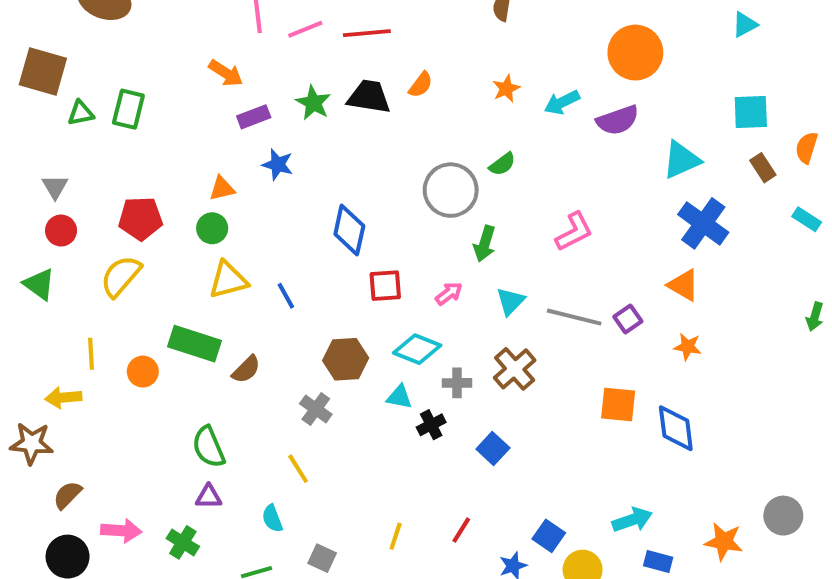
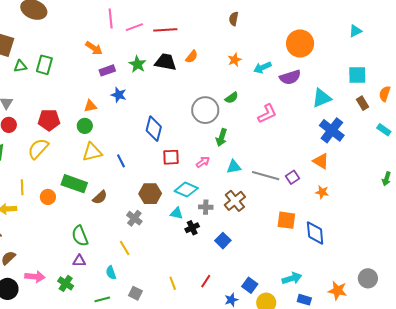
pink L-shape: (574, 232) -> (267, 114), moved
cyan triangle: (511, 301) -> (234, 167), turned 35
yellow line: (396, 536) -> (173, 283), turned -40

